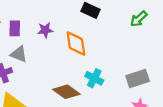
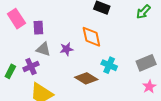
purple star: (45, 30) -> (66, 49), moved

